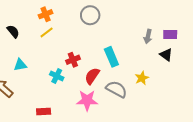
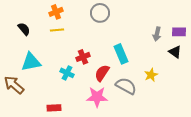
yellow line: (47, 32) -> (57, 30), turned 32
cyan triangle: (20, 65) -> (31, 62), size x1.5

